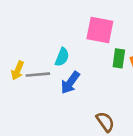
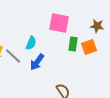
gray line: (38, 75) -> (13, 56), turned 48

